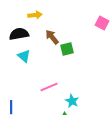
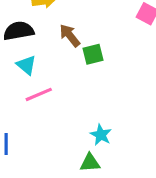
pink line: (49, 87) -> (39, 94), moved

